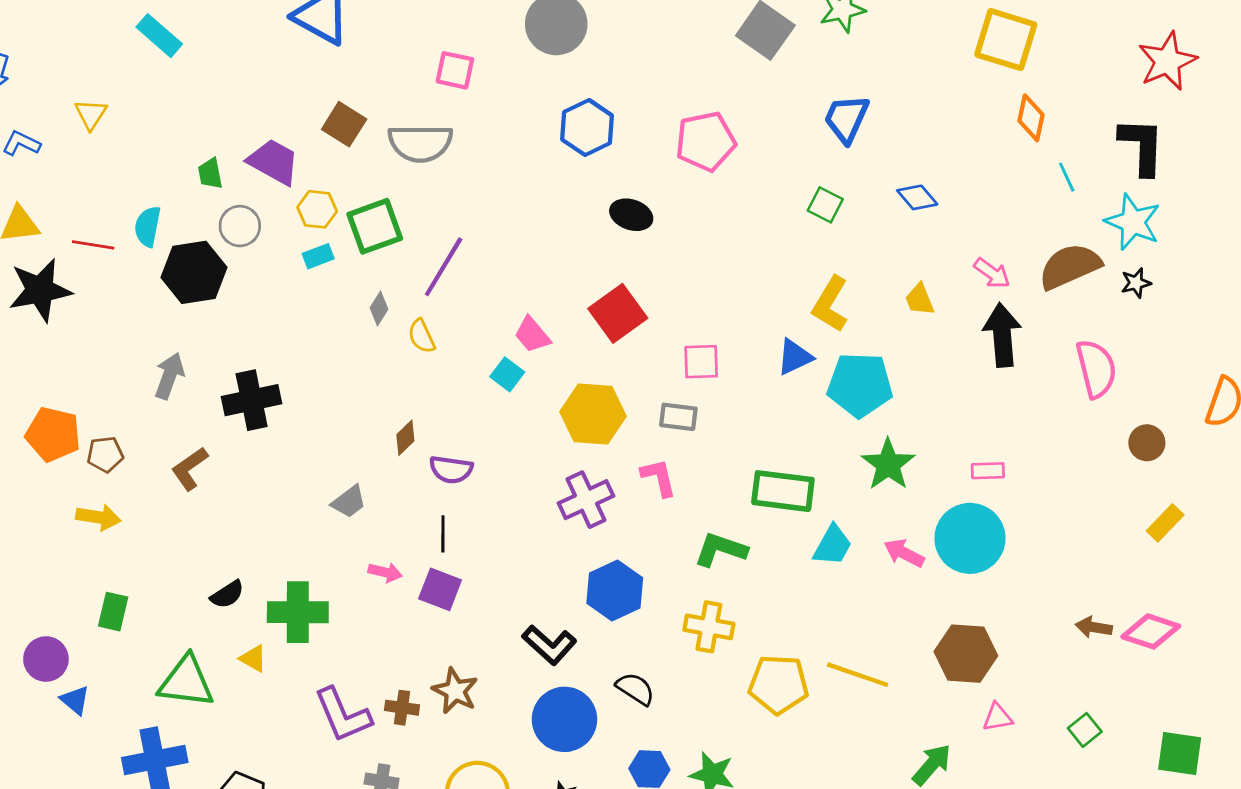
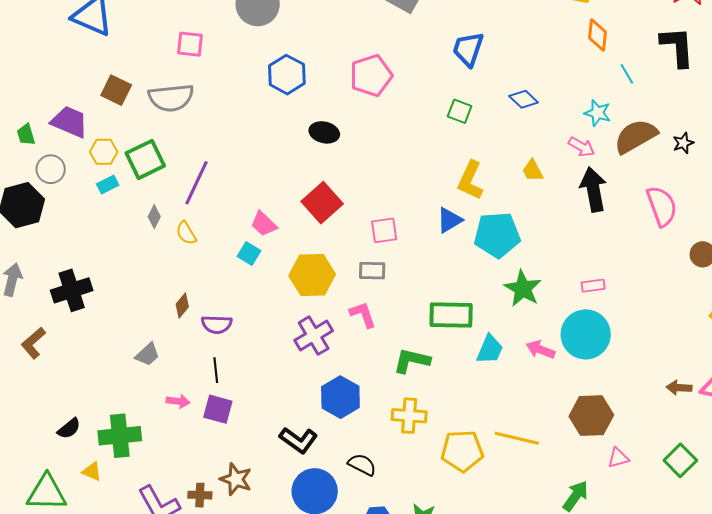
cyan star: (1133, 222) -> (598, 113), moved, size x0.7
green square: (1085, 730) -> (680, 460), size x1.4

